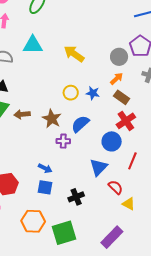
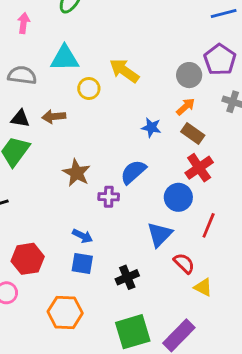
yellow circle: (71, 93) -> (89, 89), moved
brown arrow: (22, 114) -> (54, 117), moved
brown star: (52, 119) -> (76, 173), moved
green square: (64, 233) -> (133, 332), moved

